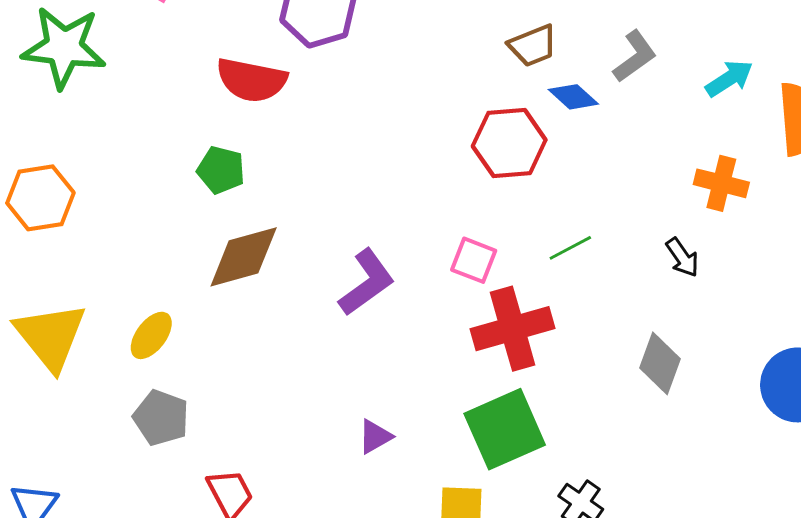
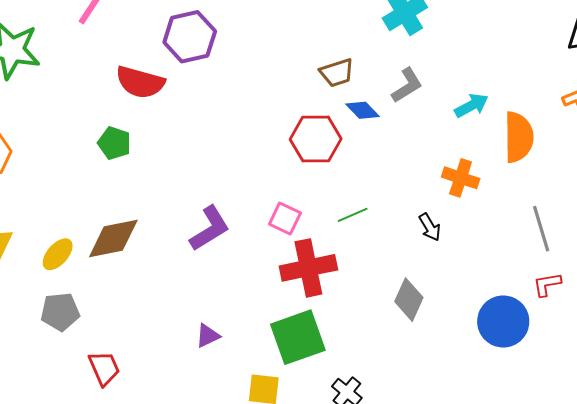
brown diamond: (244, 257) -> (113, 238), moved
gray pentagon: (161, 418) -> (60, 312), turned -30

